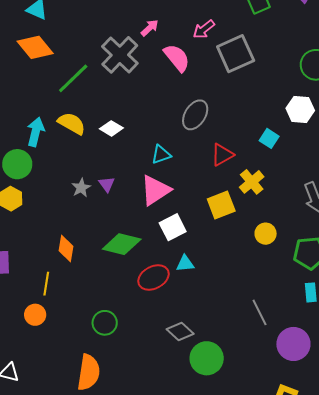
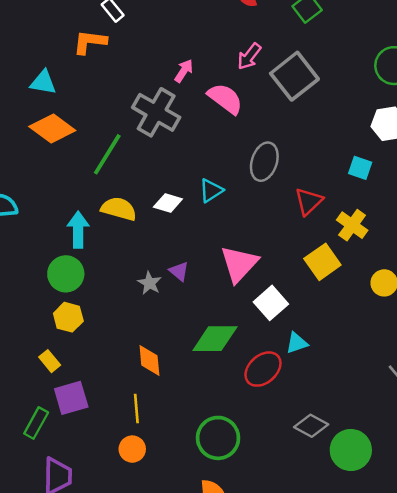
cyan triangle: (161, 155) -> (211, 191), moved
green circle: (105, 323) -> (218, 438), size x1.4

